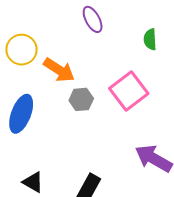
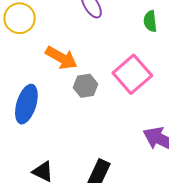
yellow circle: (22, 50) -> (20, 18), moved

